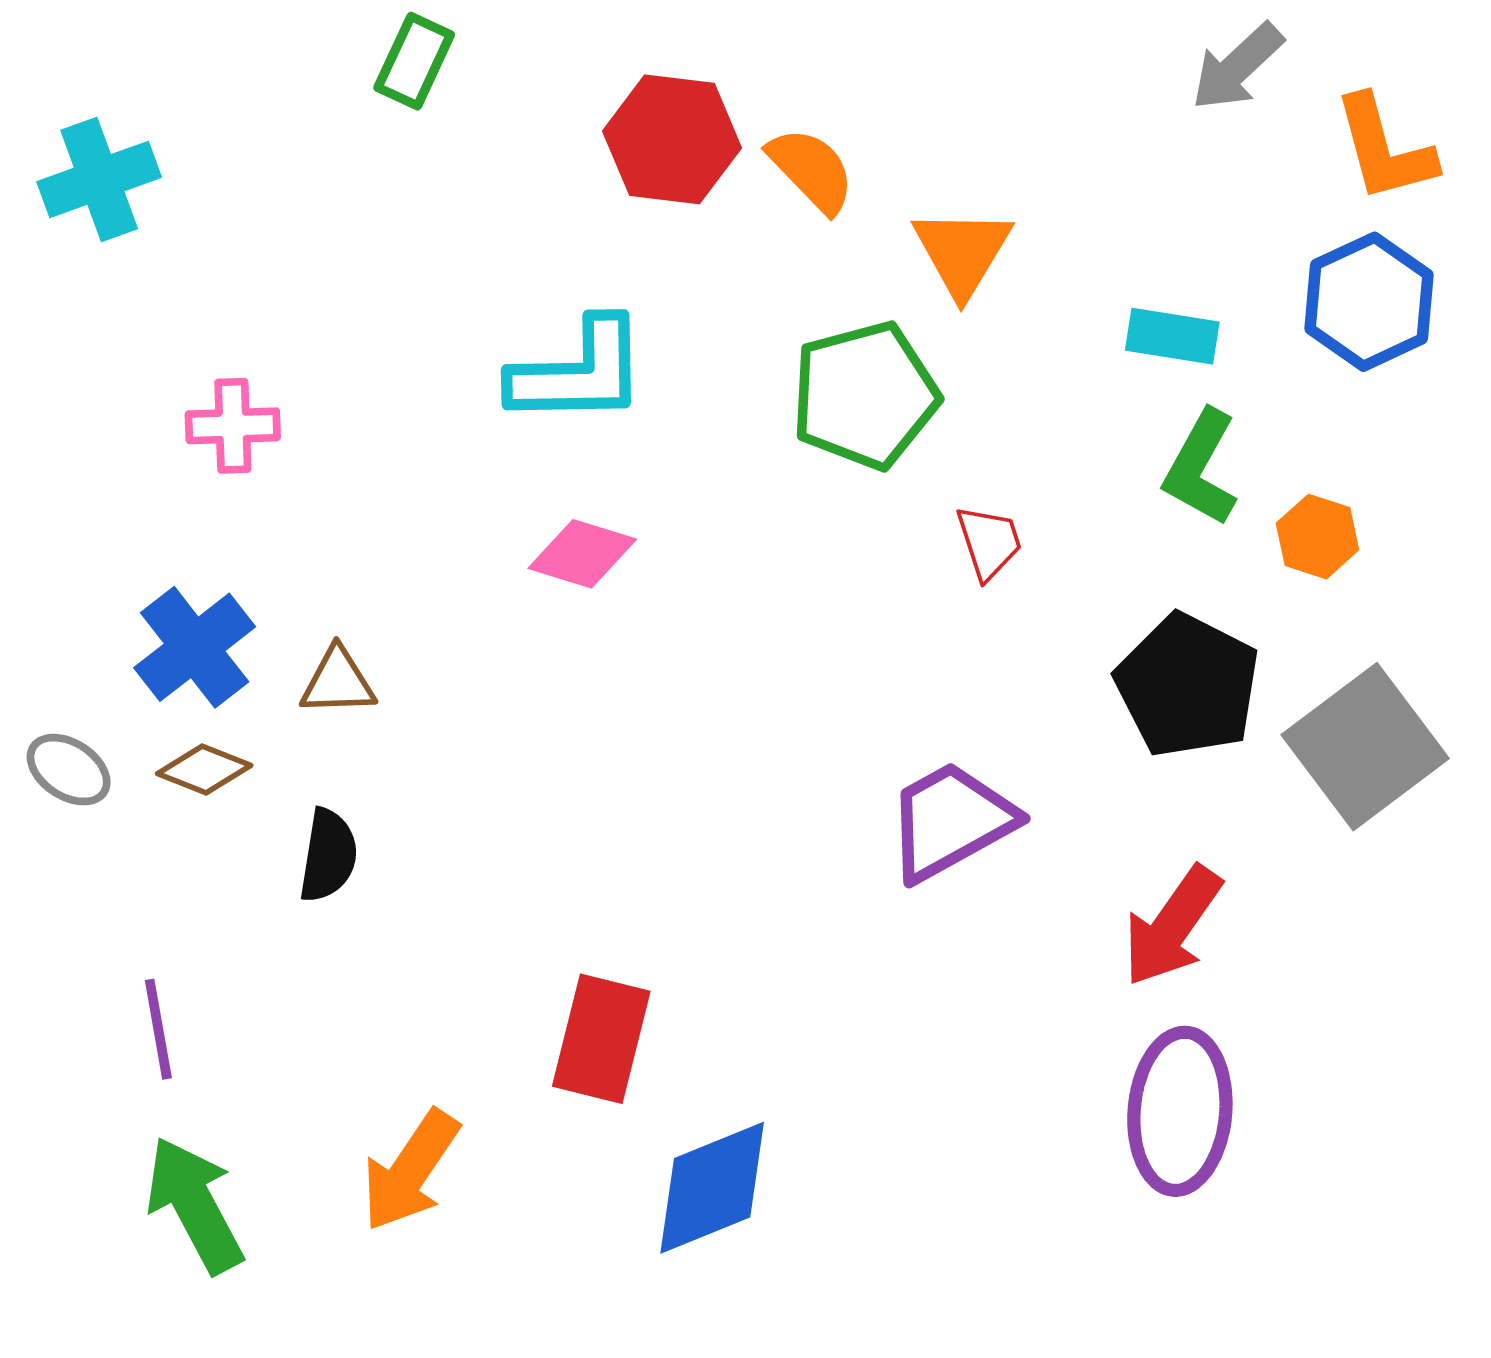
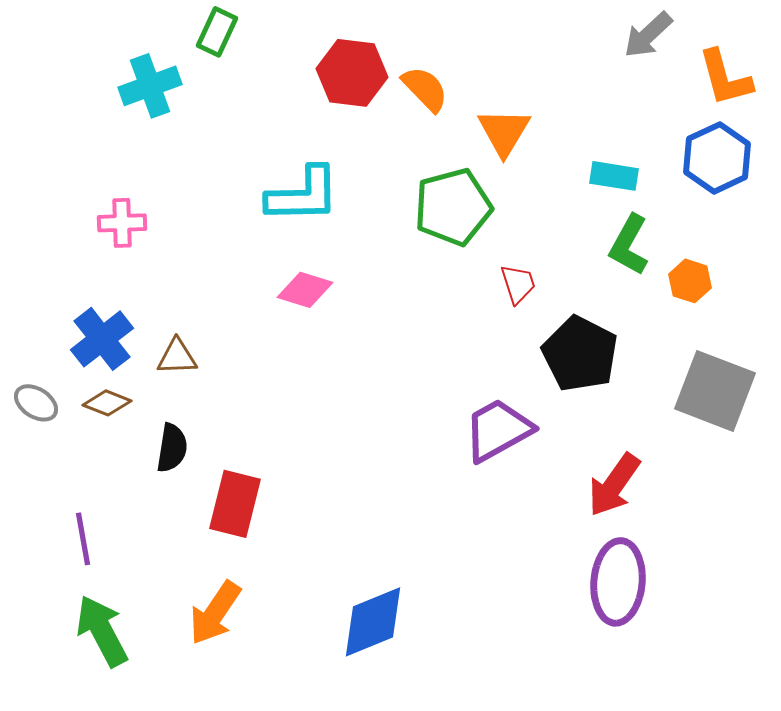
cyan cross: (99, 179) -> (150, 86), moved
black pentagon: (1188, 686) -> (580, 354), moved
gray square: (1365, 747) -> (715, 391), turned -32
red rectangle: (601, 1039) -> (235, 504), moved

